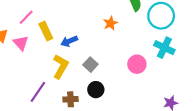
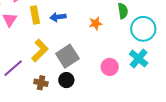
blue arrow: (69, 41) -> (58, 17), moved
gray square: (90, 65) -> (67, 56), size x1.6

